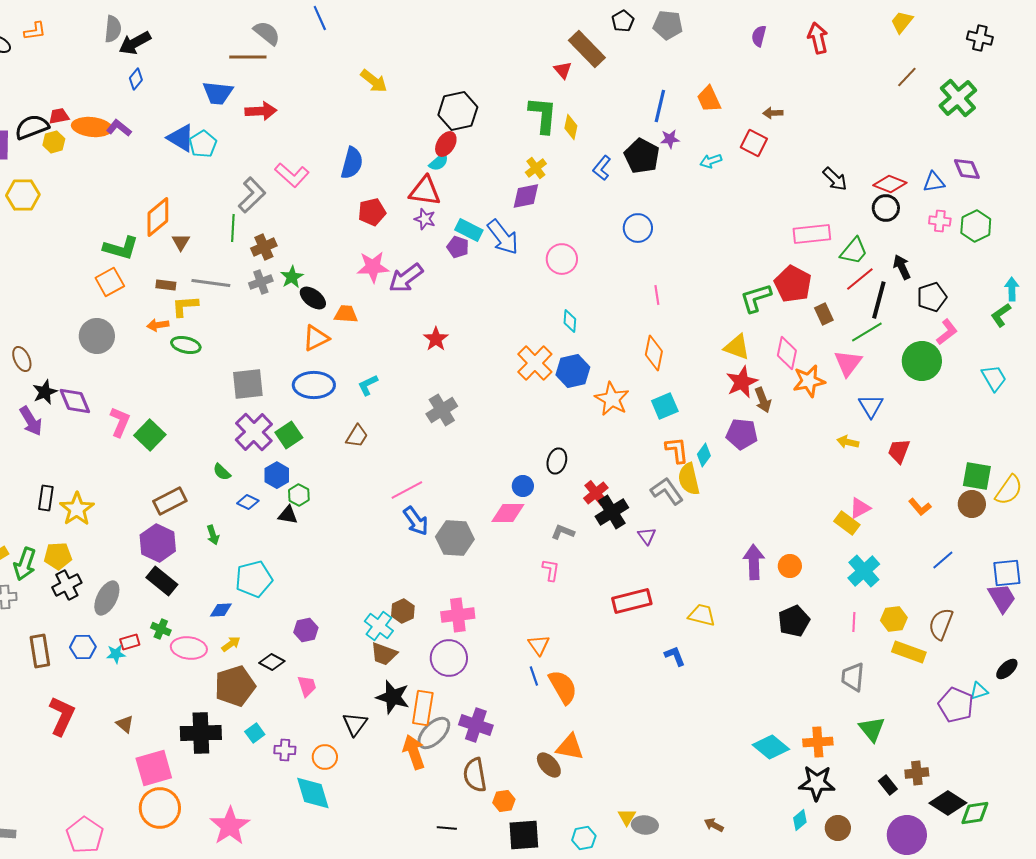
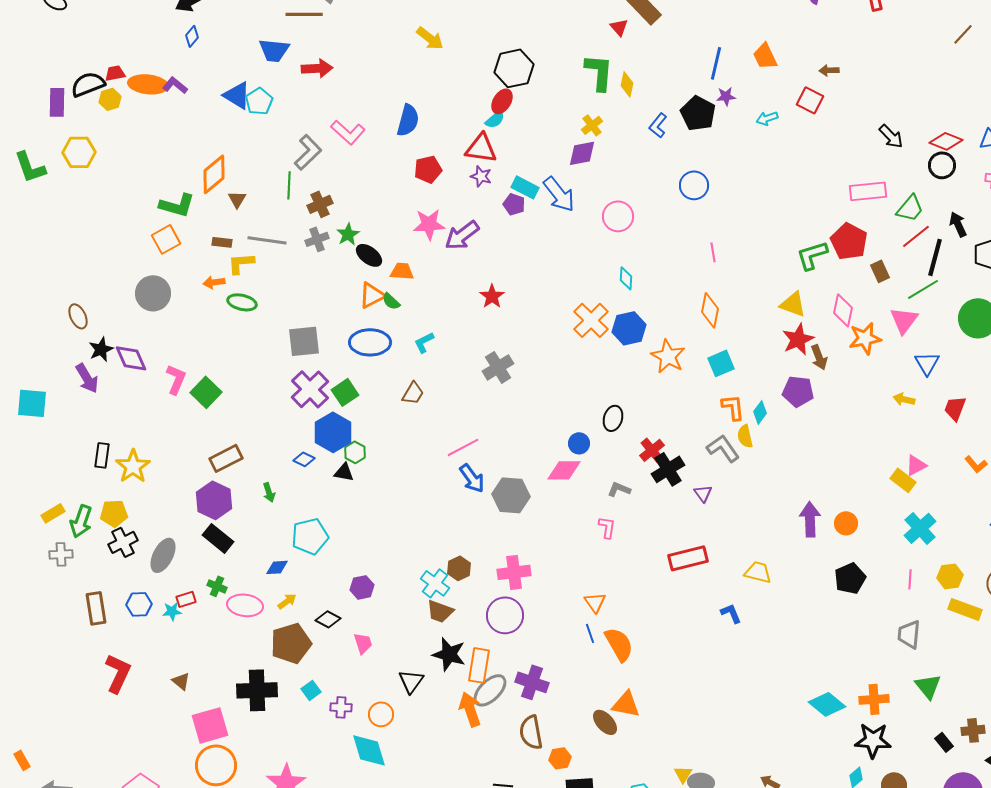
green semicircle: (222, 472) -> (391, 301), moved
blue hexagon: (277, 475) -> (333, 432), size x1.5
yellow semicircle: (689, 479) -> (745, 436), size x0.7

